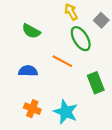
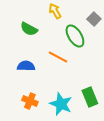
yellow arrow: (71, 12) -> (55, 11), moved
green rectangle: (96, 83) -> (90, 97), moved

